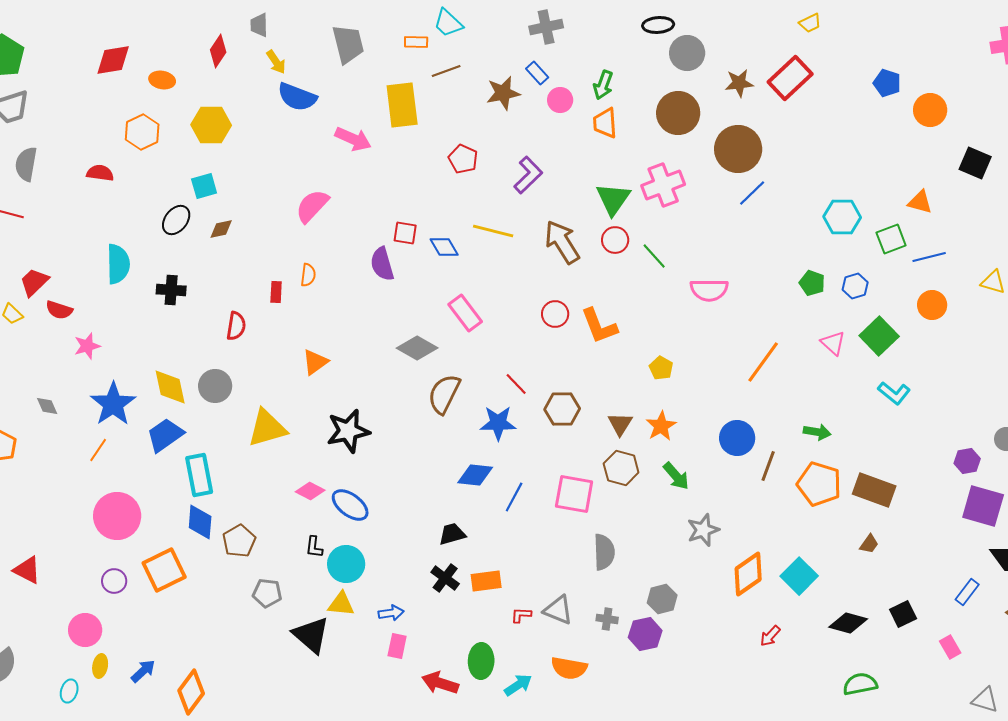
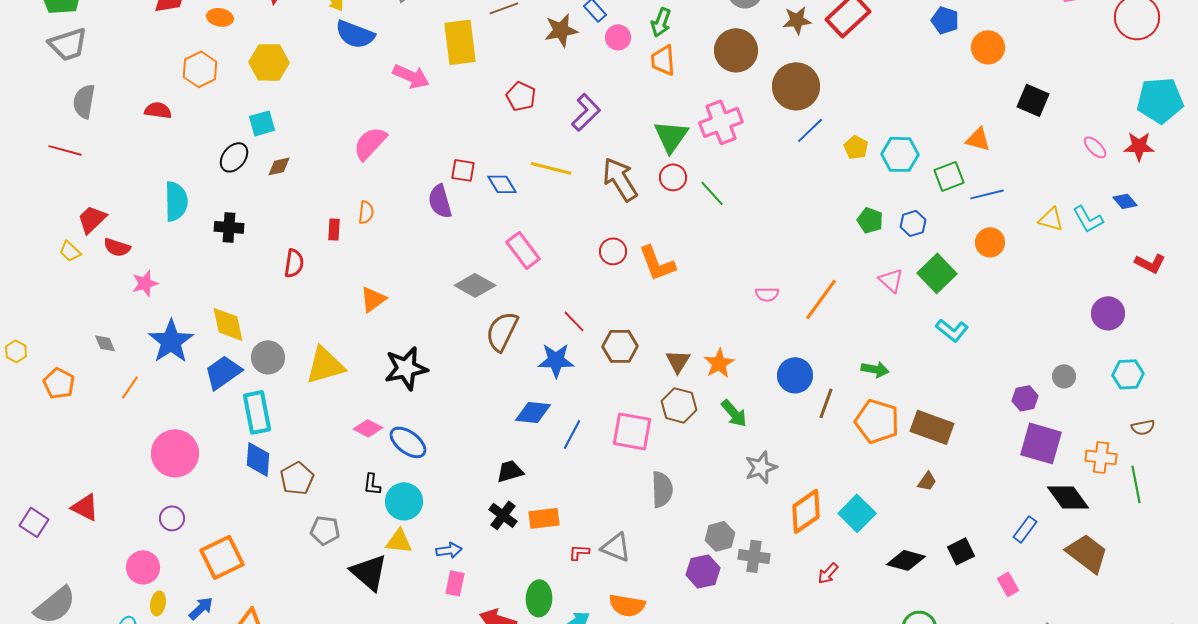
pink semicircle: (709, 290) -> (767, 294), moved, size x0.6
yellow pentagon: (661, 368) -> (856, 147), moved
gray circle: (215, 386) -> (268, 357), moved
orange line: (98, 450) -> (130, 387), moved
orange square: (164, 570) -> (222, 557), moved
gray cross: (607, 619) -> (754, 556), moved, size x1.4

